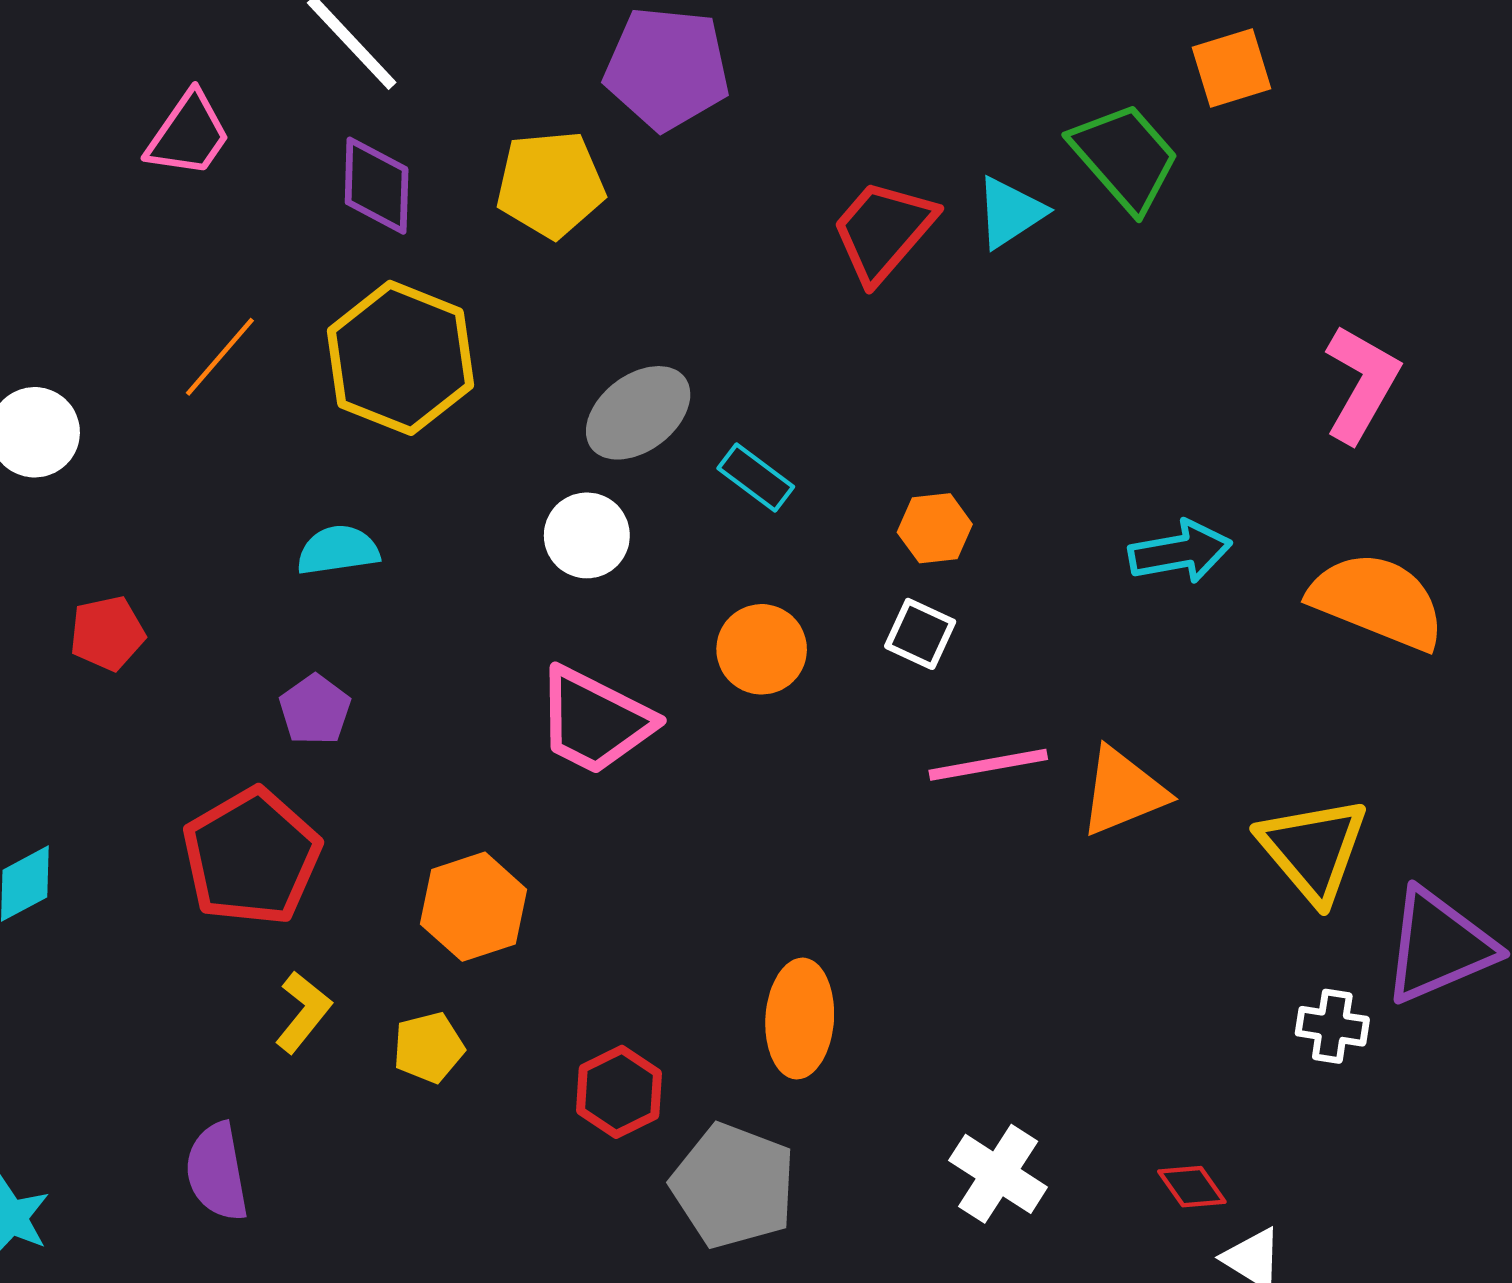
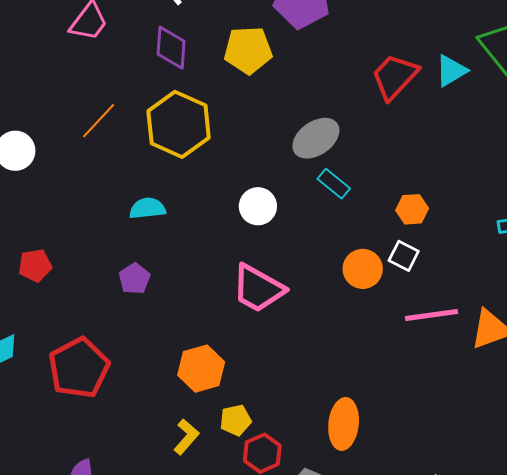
gray ellipse: (638, 413) -> (316, 138), moved
red pentagon: (107, 633) -> (35, 265), moved
orange circle: (762, 649) -> (363, 269), moved
red pentagon: (252, 857) -> (79, 368), moved
yellow L-shape: (303, 1012) -> (186, 437), moved
yellow pentagon: (428, 1047) -> (236, 420), moved

